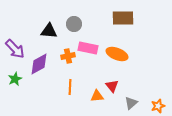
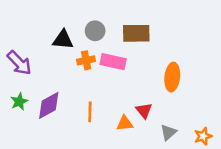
brown rectangle: (123, 18) -> (136, 33), moved
orange ellipse: (117, 54) -> (172, 77), moved, turned 75
orange cross: (68, 56) -> (86, 60), moved
purple diamond: (39, 64) -> (49, 105), moved

